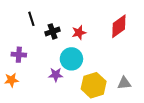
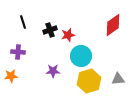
black line: (31, 19) -> (23, 22), moved
red star: (79, 33) -> (68, 35), moved
cyan circle: (71, 59) -> (81, 56), moved

